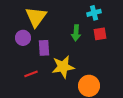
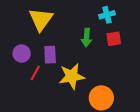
purple circle: (23, 38) -> (22, 54), moved
red line: (31, 74) -> (35, 73), moved, turned -40

